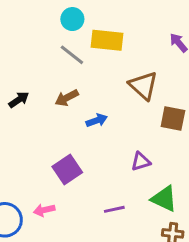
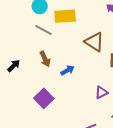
brown arrow: (67, 98) -> (45, 59), turned -77
purple square: (67, 169) -> (44, 98), moved

